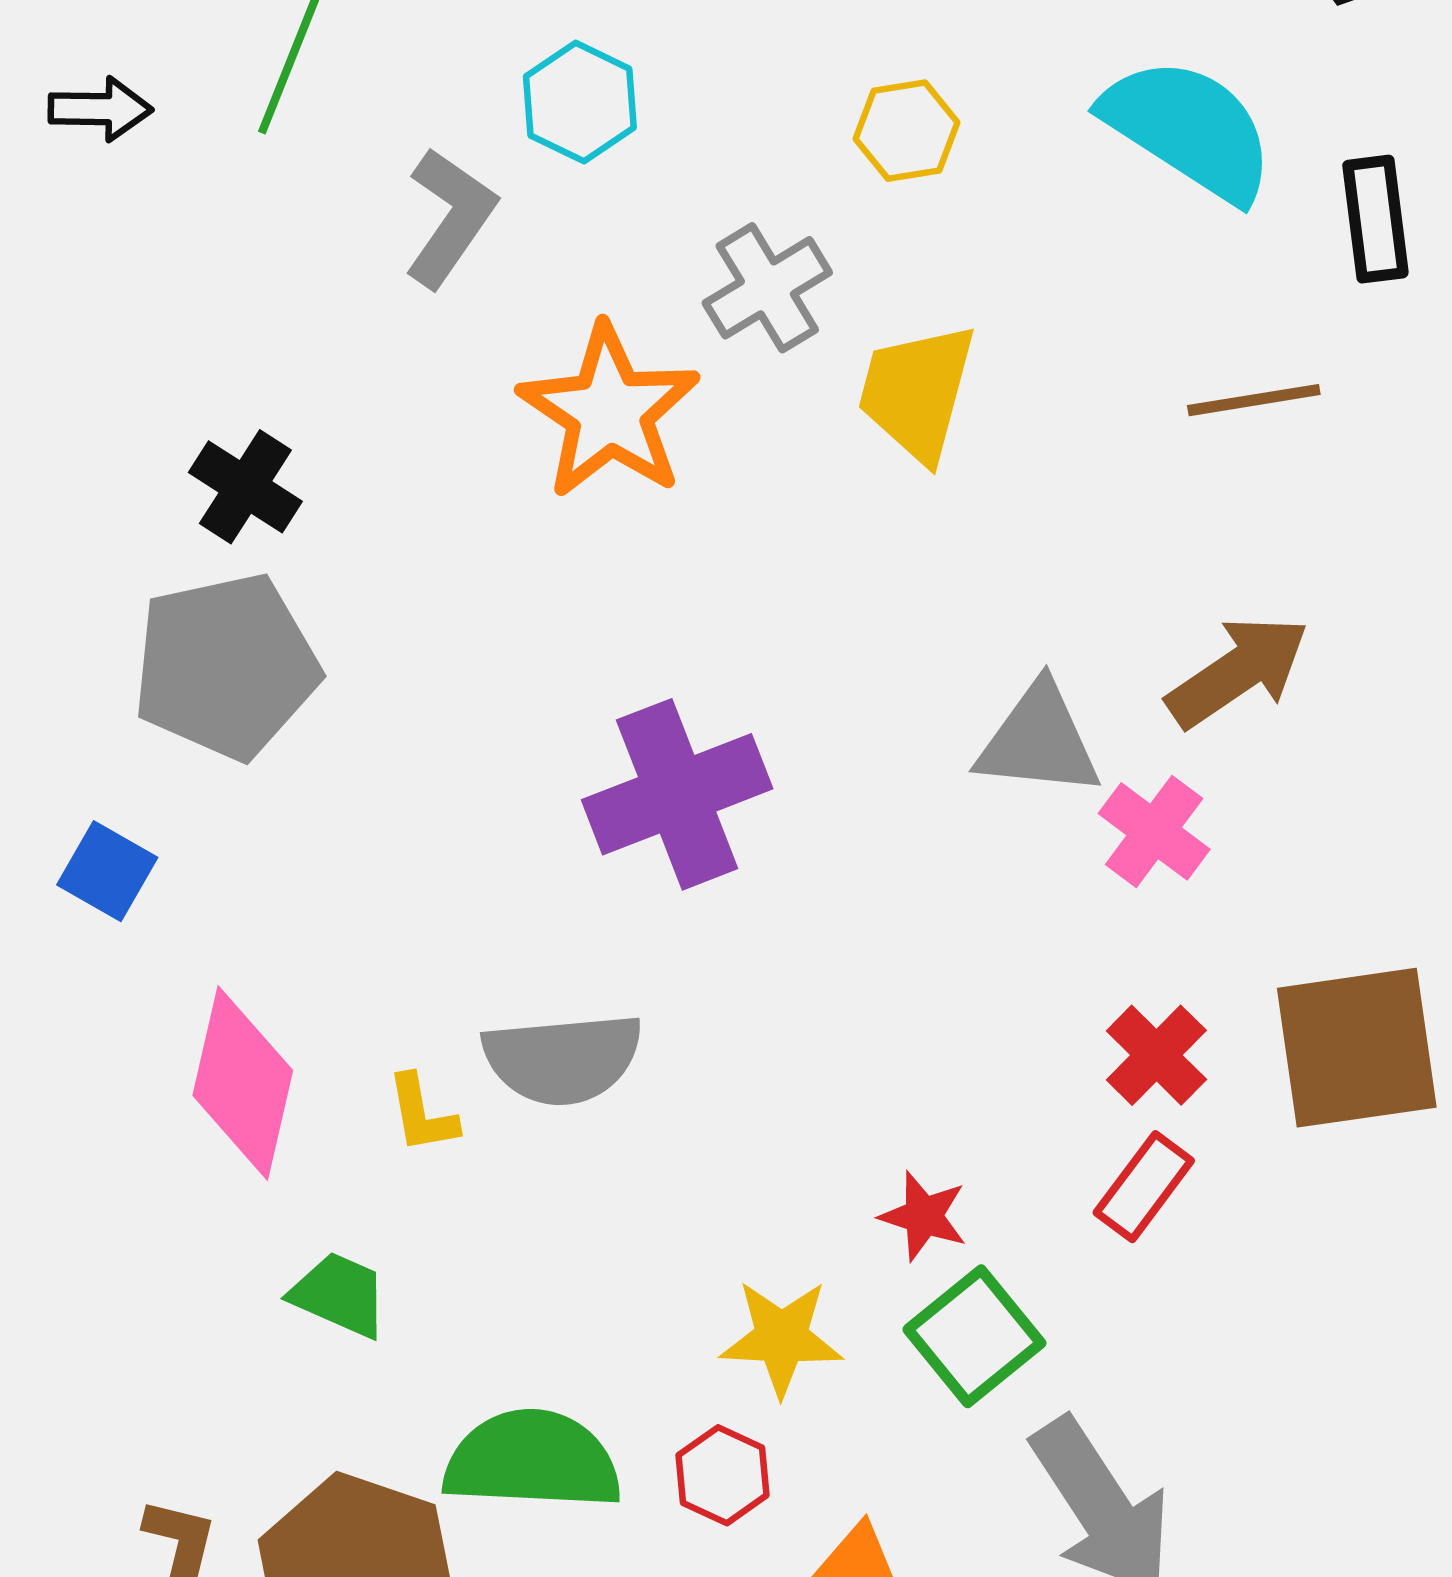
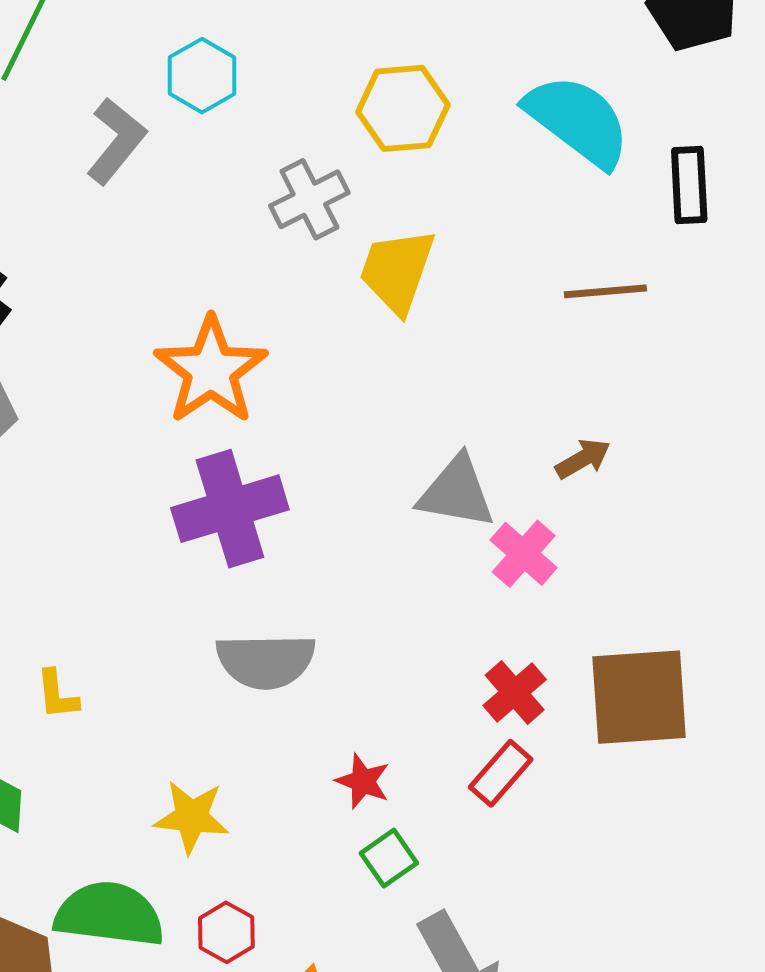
yellow hexagon: (907, 131) -> (403, 108), size x1.4
orange star: (609, 412) -> (211, 370), moved
brown arrow: (1238, 672) -> (583, 459), size x0.6
gray semicircle: (563, 1059) -> (266, 661), moved
green square: (974, 1336) -> (389, 858), size x0.7
yellow star: (781, 1338) -> (192, 817), moved

